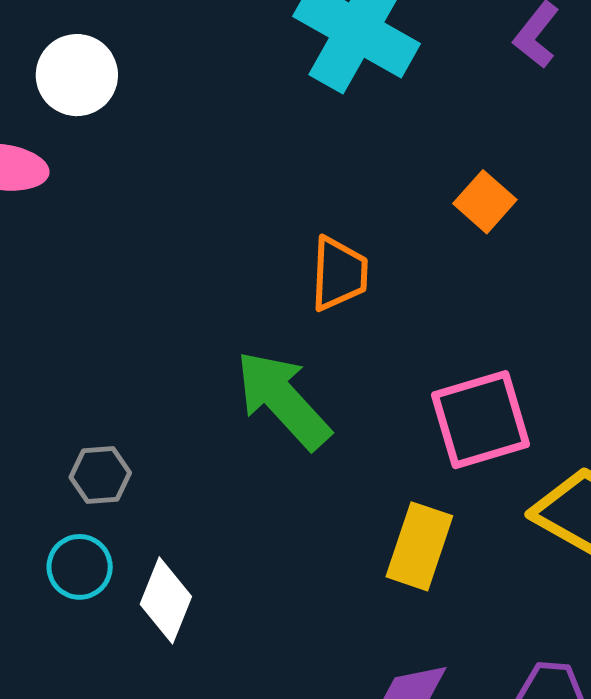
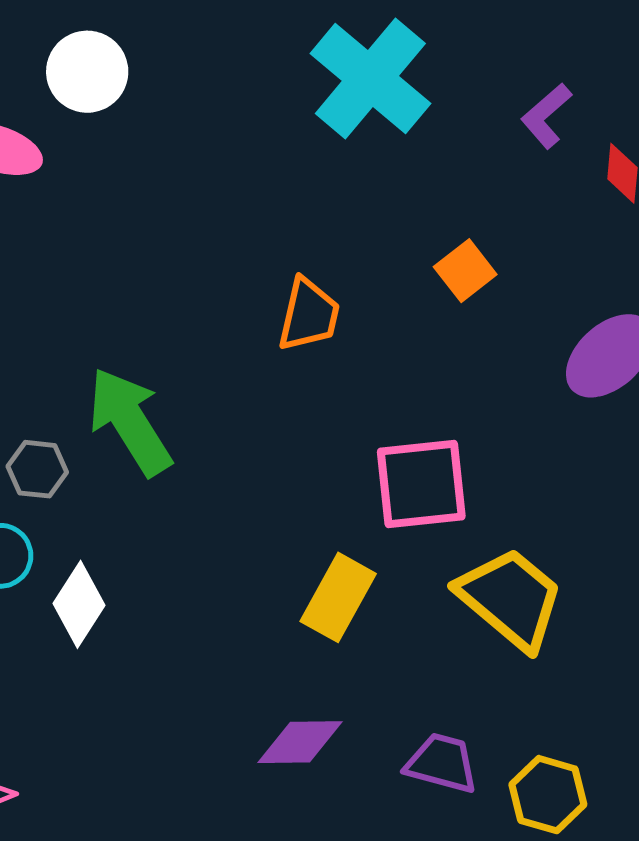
green arrow: (283, 400) -> (130, 422), moved

